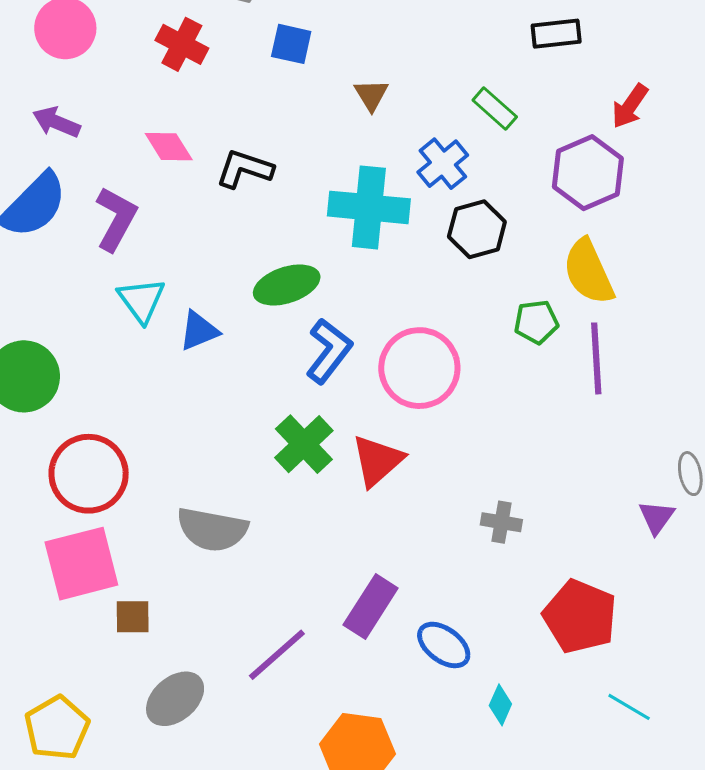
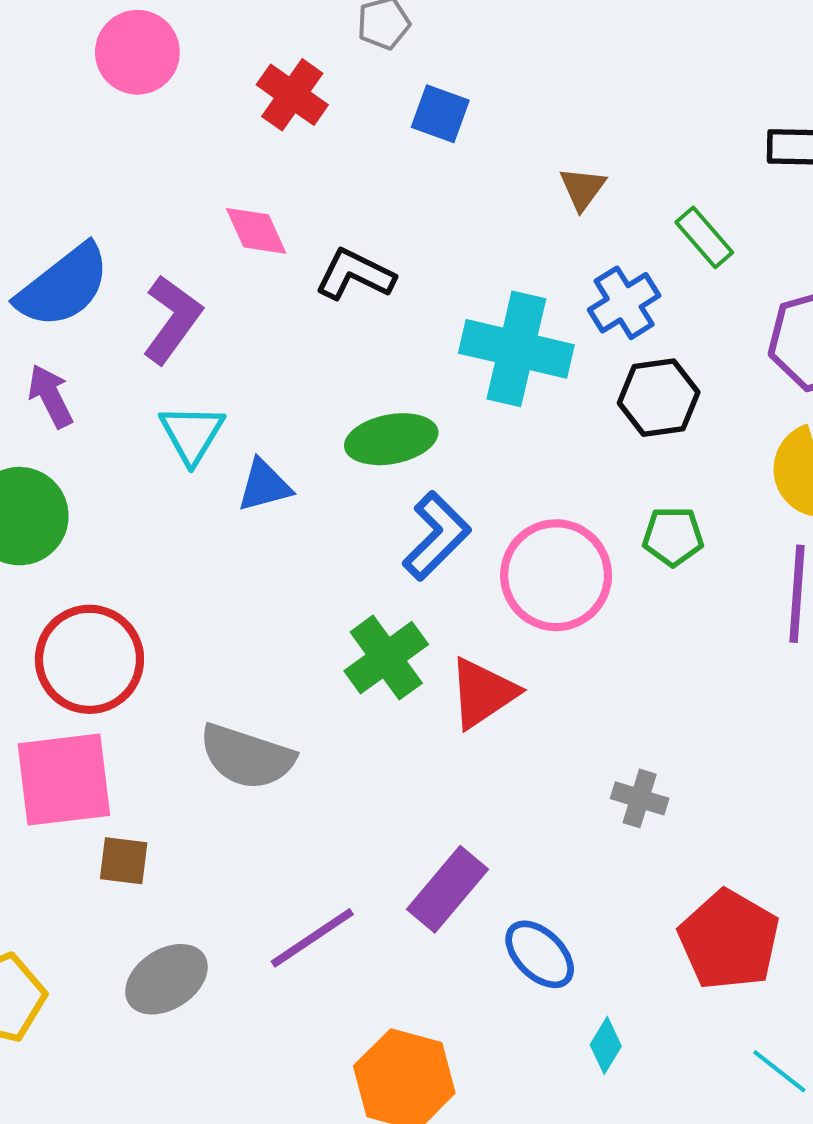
brown triangle: (371, 95) -> (582, 188), moved
purple arrow: (56, 122) -> (50, 396), moved, turned 33
green pentagon: (536, 322) -> (673, 536), moved

